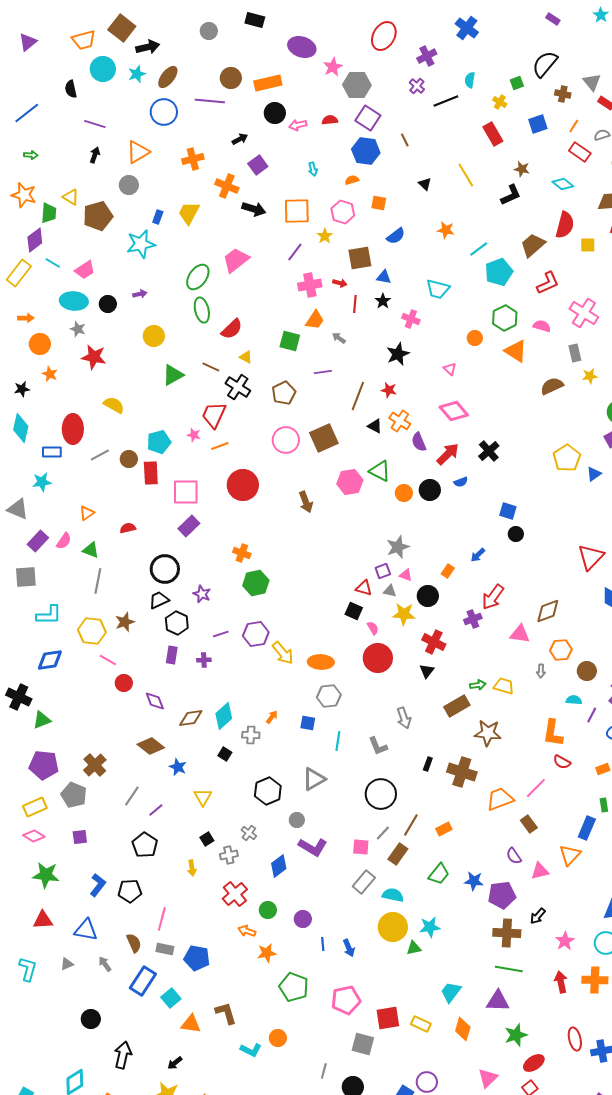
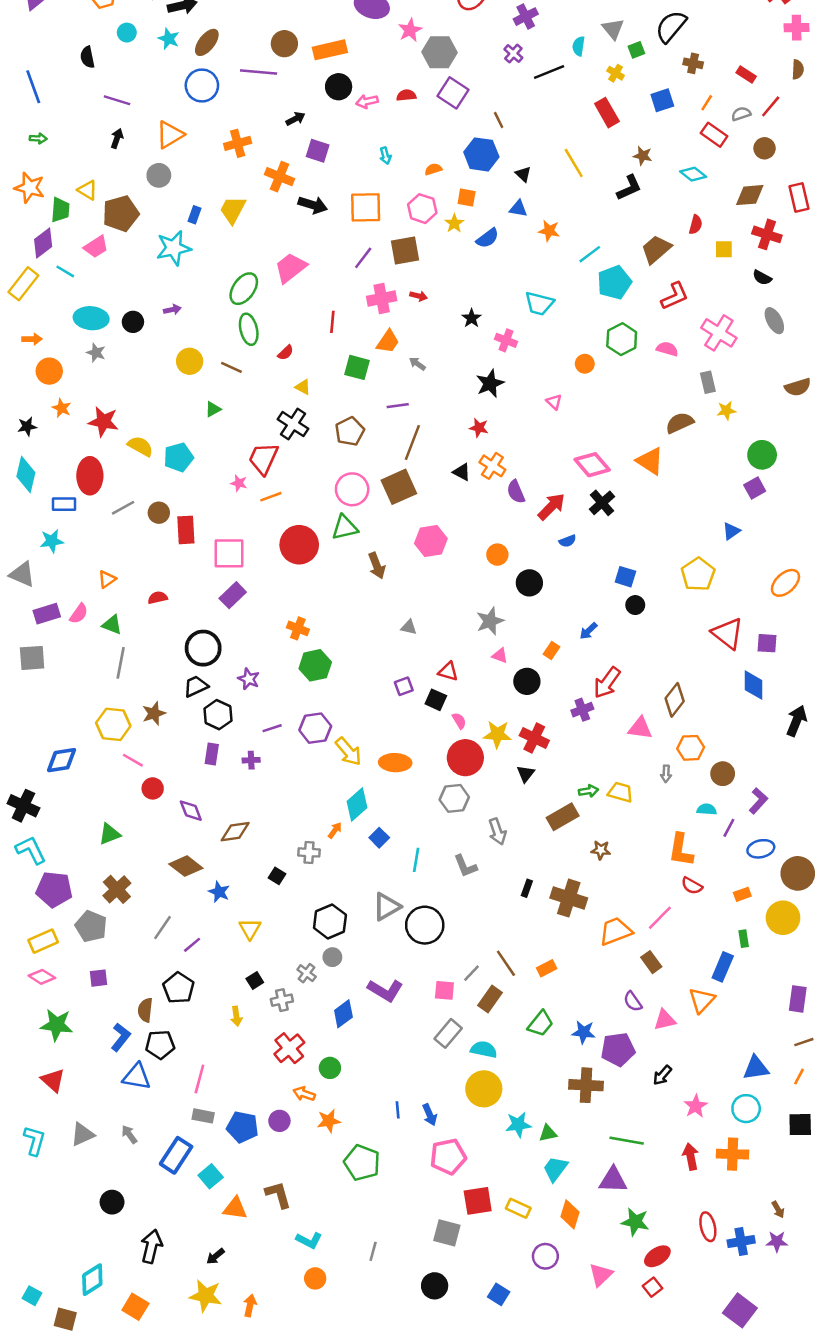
cyan circle: (103, 69) -> (127, 33), size x0.6
cyan star: (137, 74) -> (169, 39), turned -30
gray triangle: (592, 82) -> (613, 29), moved
blue line: (27, 113) -> (33, 87), turned -72
blue hexagon: (366, 151) -> (481, 154), moved
purple square: (258, 165) -> (318, 151), turned -36
red semicircle: (565, 225) -> (696, 225), size x0.6
yellow star: (325, 236) -> (454, 223), moved
brown square: (360, 258) -> (405, 250), moved
pink trapezoid: (85, 270) -> (96, 247), moved
blue triangle: (384, 277) -> (518, 209), moved
red line: (355, 304) -> (332, 322), moved
red semicircle: (232, 329) -> (286, 353), size x0.6
orange triangle: (516, 351) -> (650, 461), moved
red star: (94, 357) -> (103, 422), moved
brown line: (211, 367) -> (231, 367), moved
green triangle: (173, 375) -> (213, 409), size x0.6
brown line: (358, 396) -> (412, 443), moved
pink diamond: (454, 411) -> (592, 465), moved
cyan pentagon: (159, 442) -> (179, 457), moved
yellow pentagon: (567, 458) -> (698, 574), moved
green triangle: (380, 471) -> (345, 527), moved, turned -40
black circle: (430, 490) -> (529, 583), moved
purple rectangle: (38, 541) -> (47, 614), turned 30
red triangle: (591, 557) -> (728, 633), turned -36
purple square: (383, 571) -> (404, 686), moved
gray triangle: (390, 591) -> (409, 627), moved
brown diamond: (548, 611) -> (675, 700), turned -32
yellow star: (404, 614) -> (497, 734), moved
cyan L-shape: (49, 615) -> (31, 850), moved, turned -116
gray hexagon: (329, 696) -> (454, 798), moved
cyan diamond: (224, 716) -> (357, 804), moved
green triangle: (42, 720) -> (110, 834), moved
blue square: (308, 723) -> (379, 838), turned 35
brown star: (488, 733) -> (601, 850), size x0.6
black circle: (381, 794) -> (425, 925), moved
gray circle: (297, 820) -> (332, 957), moved
brown line: (411, 825) -> (506, 963), turned -65
purple circle: (303, 919) -> (279, 1121), moved
red triangle: (43, 920) -> (53, 1080), turned 45
cyan star: (430, 927) -> (518, 1125), moved
blue triangle: (86, 930) -> (137, 1077), moved
brown cross: (507, 933) -> (586, 1085), moved
brown semicircle: (134, 943) -> (145, 1010), moved, turned -150
green triangle: (414, 948) -> (548, 1133), moved
gray triangle: (67, 964) -> (82, 1134), size x1.5
pink pentagon: (346, 1000) -> (448, 1157), moved
green star: (516, 1035) -> (635, 1222), turned 30
orange circle: (278, 1038) -> (315, 1278), moved
gray line: (324, 1071) -> (373, 1251), moved
purple circle: (427, 1082) -> (545, 1256), moved

